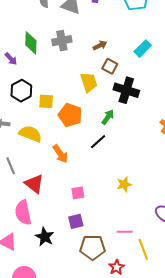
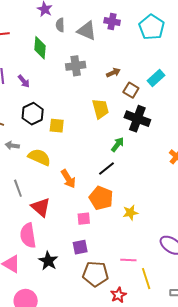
green diamond: (31, 43) -> (40, 48), moved
brown square: (110, 66) -> (131, 90), moved
orange pentagon: (70, 115) -> (101, 198), moved

